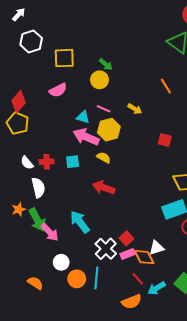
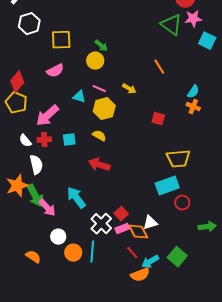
pink arrow: (86, 137) -> (47, 116), moved, turned -65
orange star: (19, 209) -> (17, 186), size x1.6
orange semicircle: (132, 302) -> (140, 275), moved

